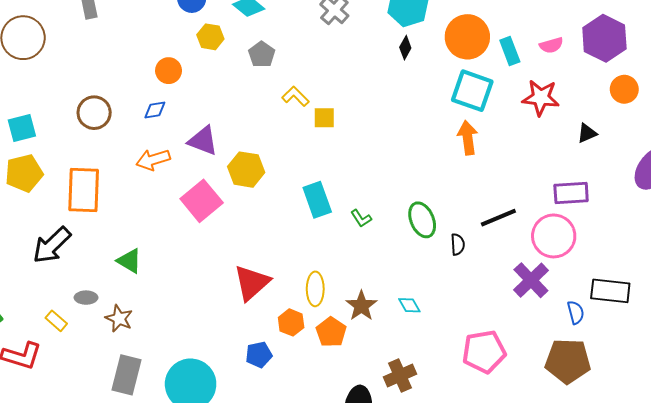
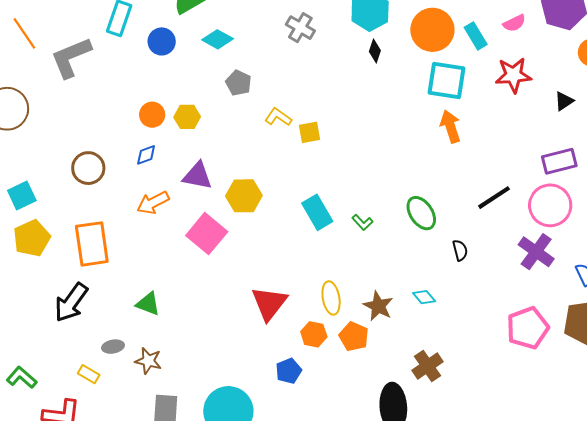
yellow hexagon: (210, 37) -> (187, 117), moved
black semicircle: (458, 244) -> (460, 250), moved
pink pentagon: (484, 352) -> (528, 328), moved

